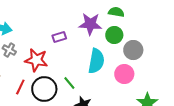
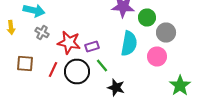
purple rectangle: (59, 37) -> (92, 46), moved

